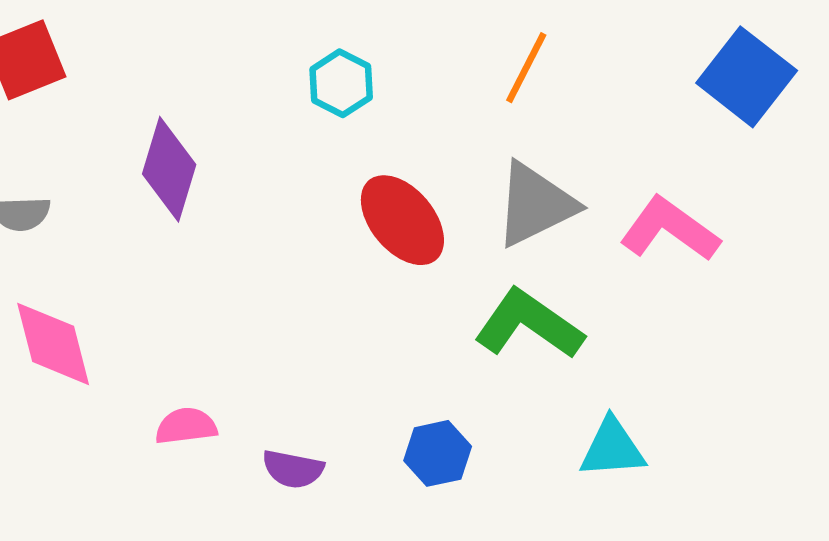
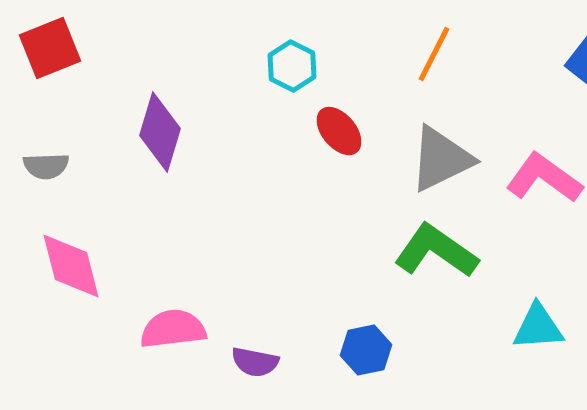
red ellipse: (402, 220) -> (339, 131), moved, size x0.7
pink semicircle: (186, 426) -> (173, 329), size x1.4
cyan triangle: (612, 448) -> (538, 327), moved

